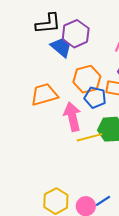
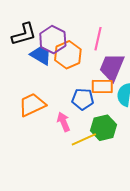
orange hexagon: (87, 79) -> (68, 55), moved
pink arrow: (72, 117) -> (63, 122), size x0.7

